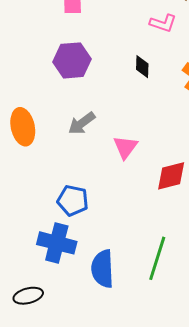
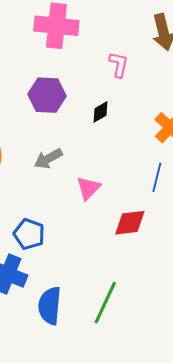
pink L-shape: (163, 23) -> (119, 65), moved, turned -104
black diamond: (142, 67) -> (101, 112), moved, turned 50

